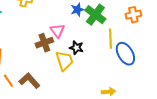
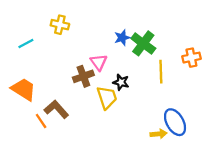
orange cross: (133, 15) -> (191, 58), moved
blue ellipse: (125, 54) -> (175, 122), moved
brown L-shape: (29, 81) -> (56, 109), moved

